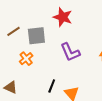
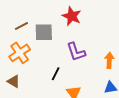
orange cross: (26, 59) -> (20, 53), moved, size x1.5
black line: (52, 86) -> (56, 74), moved

